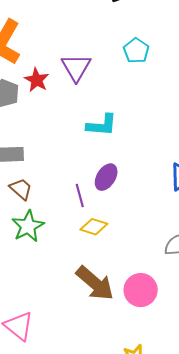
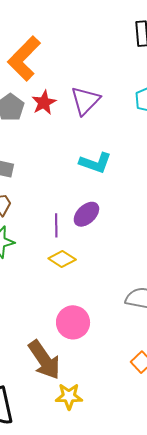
brown arrow: (95, 283) -> (44, 360), moved
pink circle: (141, 290) -> (73, 322), moved

